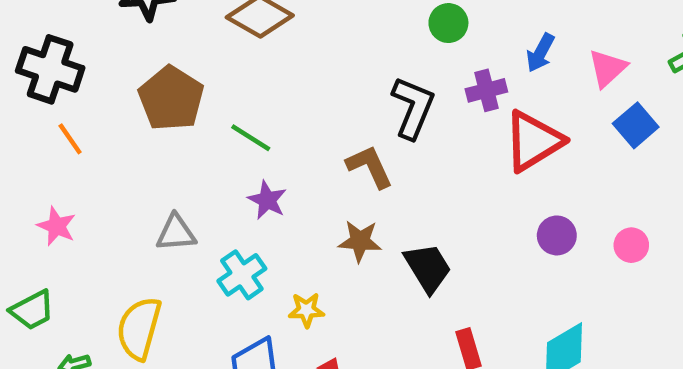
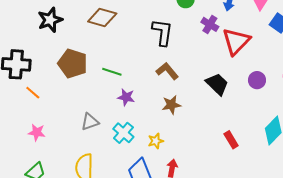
purple cross: (486, 90) -> (210, 24), turned -30
black L-shape: (413, 108) -> (162, 32), moved
black trapezoid: (428, 268) -> (217, 84), moved

